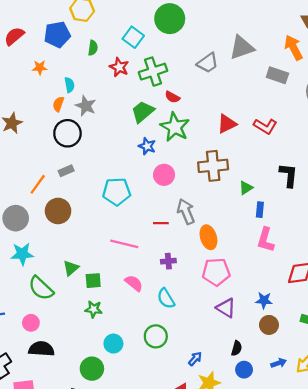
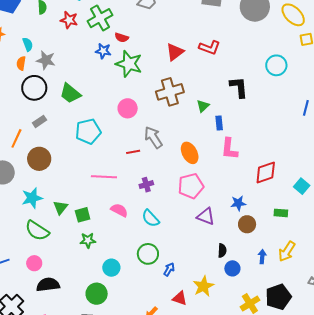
green trapezoid: (143, 112) -> (70, 93), moved, turned -90
blue star: (147, 146) -> (103, 51), moved
orange ellipse: (208, 237) -> (190, 153), moved
cyan star: (22, 254) -> (32, 198), moved
blue arrow: (195, 359) -> (169, 269), moved
blue arrow: (279, 363) -> (262, 257), turned -56

